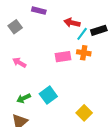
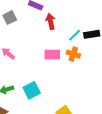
red arrow: (72, 23) -> (51, 21), moved, turned 56

